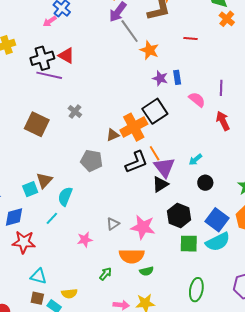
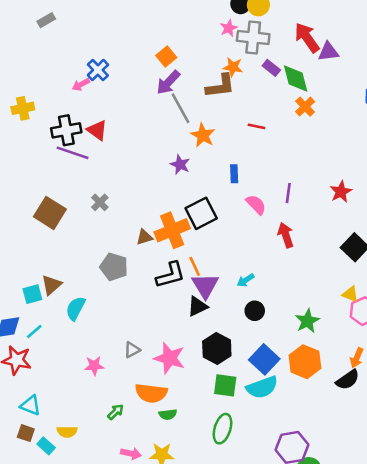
purple star: (160, 78) -> (180, 165), moved
cyan line: (52, 218) -> (34, 332), moved
green ellipse: (196, 290) -> (222, 429), moved

